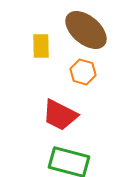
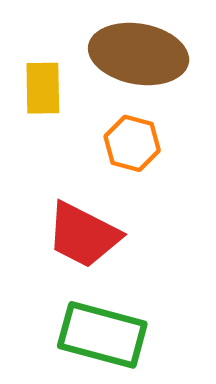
brown ellipse: (86, 30) -> (139, 54), turned -30

